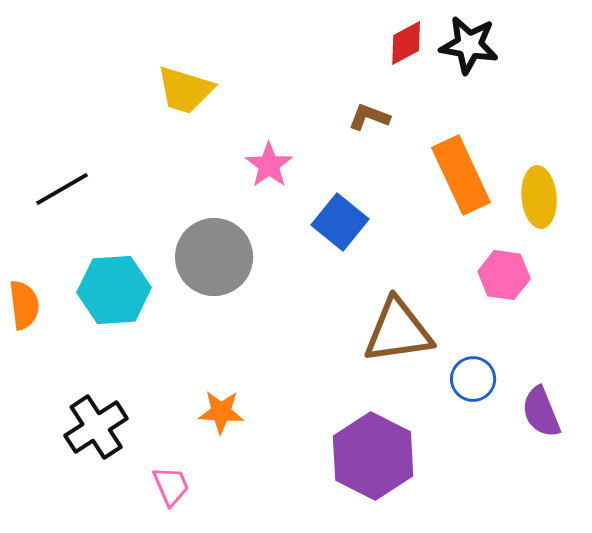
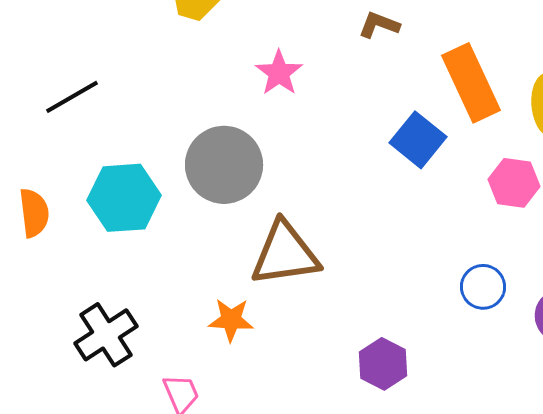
blue square: (340, 222) -> (418, 140), moved
brown triangle: (398, 331) -> (285, 254), moved
purple hexagon: (373, 456) -> (383, 364), size x0.6

